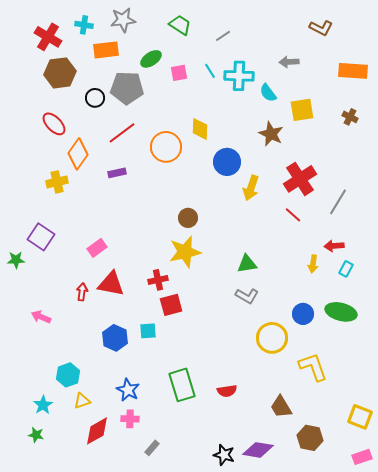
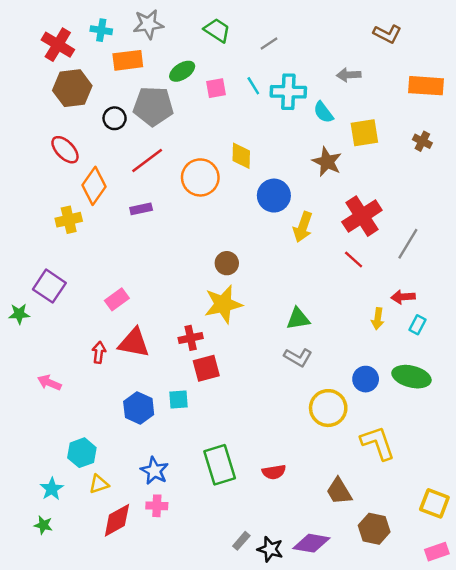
gray rectangle: (152, 448) -> (241, 541), moved

